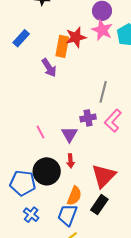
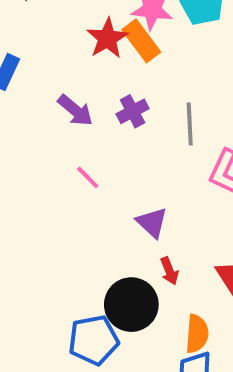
orange rectangle: (62, 46) -> (141, 41), moved, turned -30
purple cross: (88, 118) -> (133, 111), moved
pink line: (40, 132) -> (88, 177), moved

